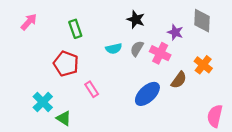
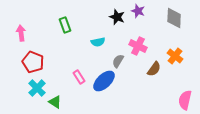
pink arrow: (29, 22) -> (21, 33), moved, turned -49
purple star: (175, 32) -> (138, 11), moved
gray semicircle: (137, 49) -> (118, 61), moved
red pentagon: (66, 64) -> (33, 62), moved
blue ellipse: (147, 94) -> (104, 81), moved

